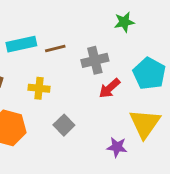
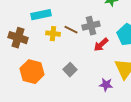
brown line: (55, 49) -> (71, 30), moved, turned 40
yellow cross: (39, 88) -> (53, 34), moved

